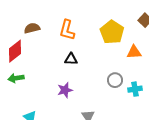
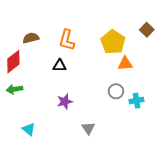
orange triangle: (134, 52) -> (125, 64), moved
black triangle: (71, 59) -> (60, 66), moved

